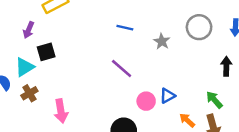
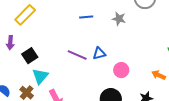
cyan triangle: (25, 67) -> (40, 76), moved
purple line: (122, 69) -> (77, 55), moved
blue triangle: (168, 96) -> (99, 53), moved, turned 32

